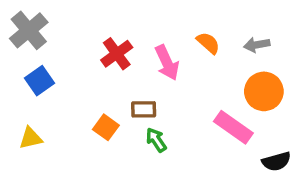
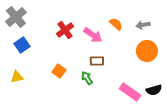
pink arrow: (167, 63) -> (93, 35), turned -30
brown rectangle: (144, 109) -> (97, 61), moved
pink rectangle: (233, 127) -> (130, 92), moved

